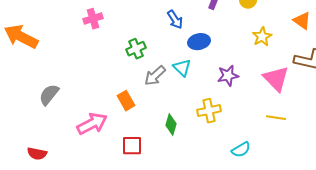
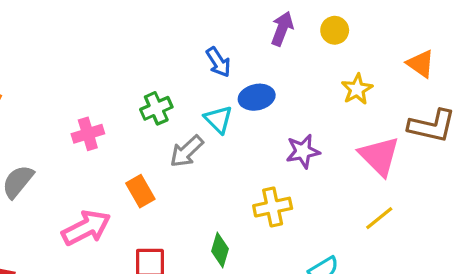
pink cross: (93, 19) -> (88, 134), moved
cyan triangle: (182, 68) -> (218, 119), moved
yellow line: (276, 118) -> (379, 218), turned -48
green diamond: (171, 125) -> (220, 250), moved

